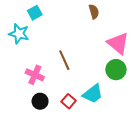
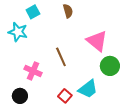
brown semicircle: (94, 12) -> (68, 11), moved
pink triangle: (118, 43) -> (97, 41), moved
black circle: (40, 101) -> (20, 96), moved

